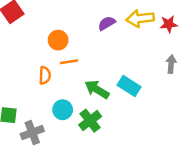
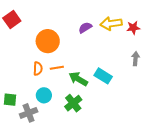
orange circle: (58, 40) -> (48, 41), size x1.5
orange line: (69, 62) -> (57, 68), moved
cyan circle: (63, 110) -> (44, 95), moved

